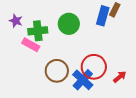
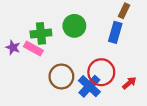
blue rectangle: (103, 16) -> (115, 32), moved
purple star: (16, 21) -> (13, 47), moved

